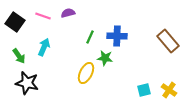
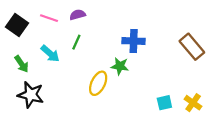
green line: (90, 37) -> (76, 42), moved
cyan arrow: (44, 47) -> (50, 54), turned 108

